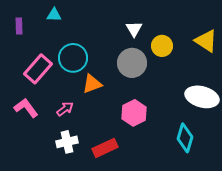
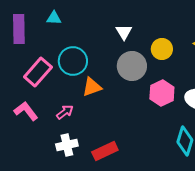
purple rectangle: (19, 26) -> (19, 29), size x1.8
white triangle: (134, 29) -> (124, 32), moved
pink hexagon: (134, 113) -> (162, 93), moved

